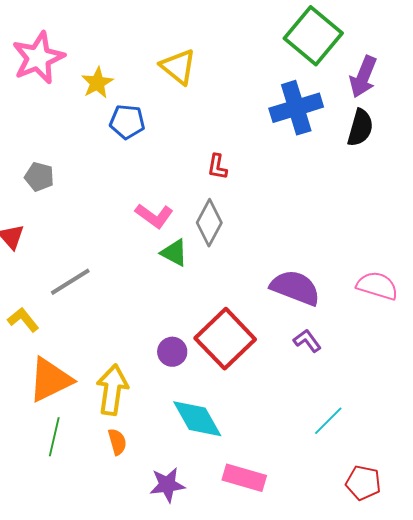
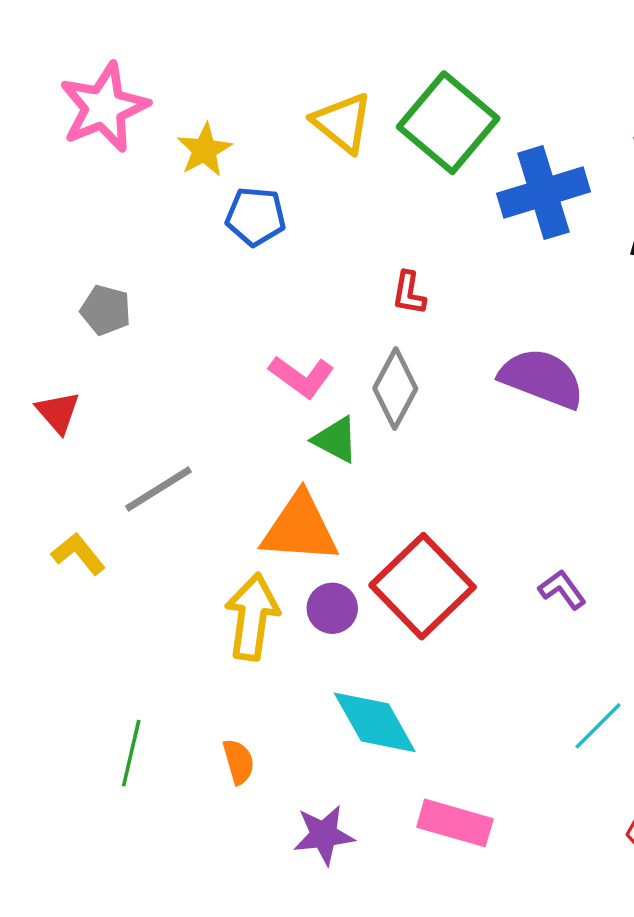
green square: (313, 36) -> (448, 123), moved
purple semicircle: (295, 288) -> (542, 378), moved
orange triangle: (50, 380) -> (300, 528), moved, turned 30
yellow arrow: (112, 390) -> (252, 617), moved

